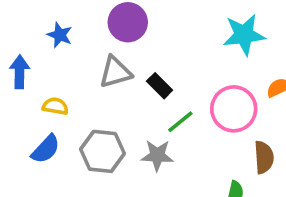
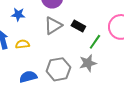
yellow semicircle: (55, 106) -> (22, 44), moved
blue semicircle: (46, 149) -> (28, 77), turned -132

